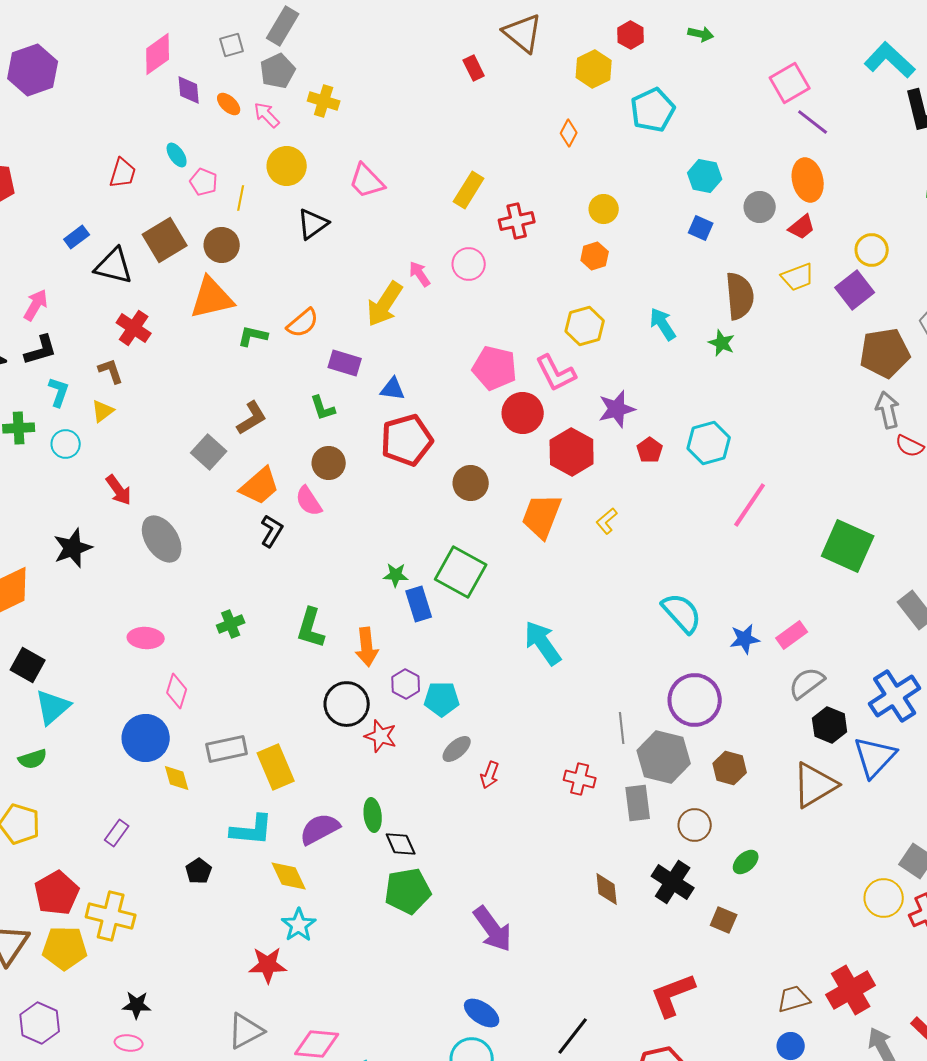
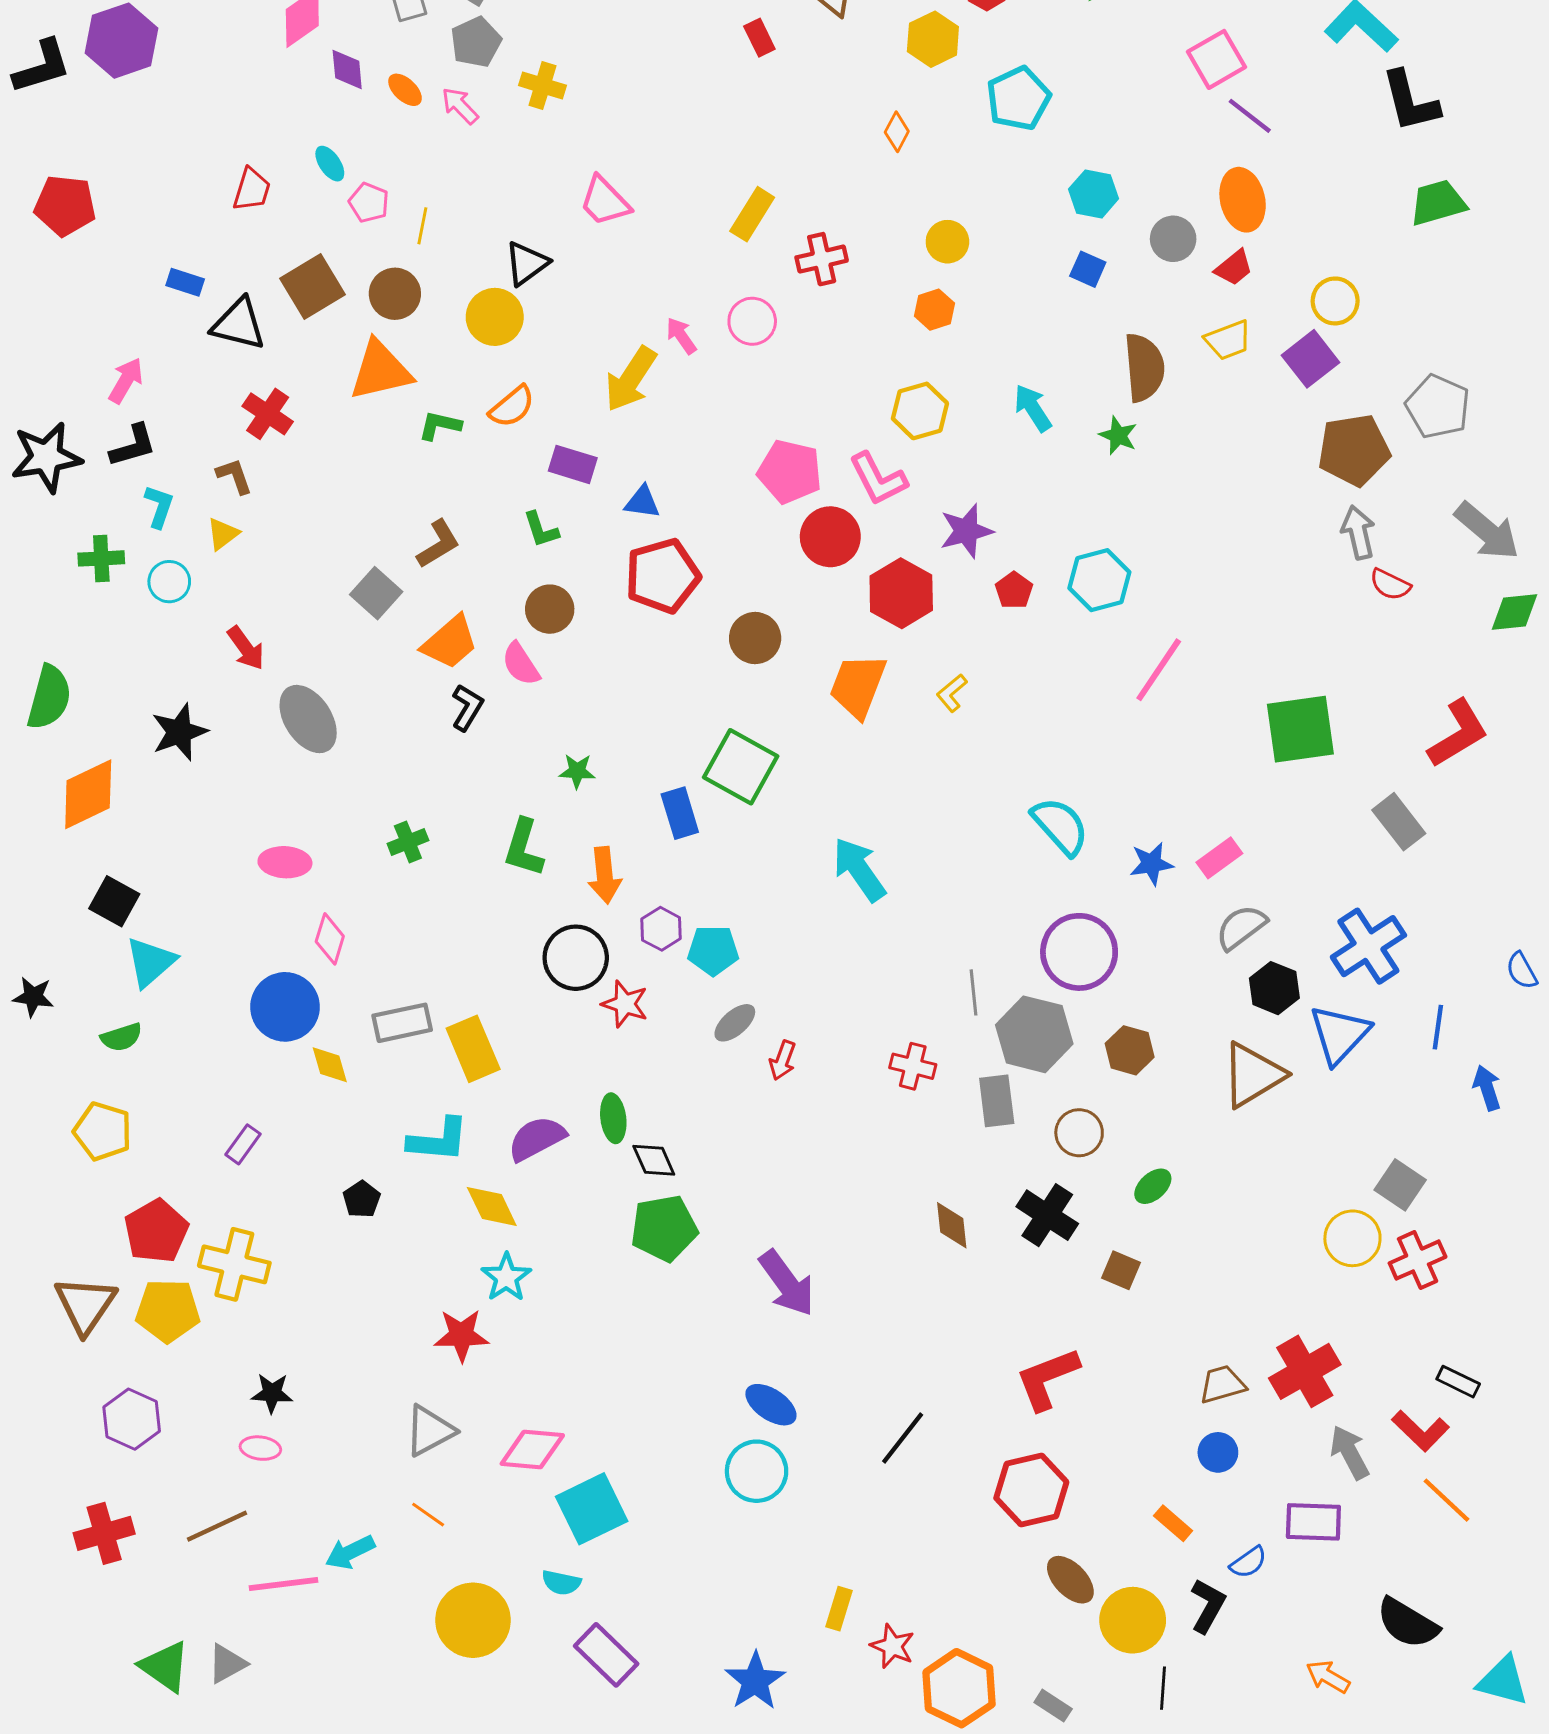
yellow circle: (287, 166) -> (495, 317), moved
blue rectangle: (77, 237) -> (185, 282), turned 55
green square: (848, 546) -> (1300, 729), turned -32
green star: (396, 575) -> (577, 771), moved

